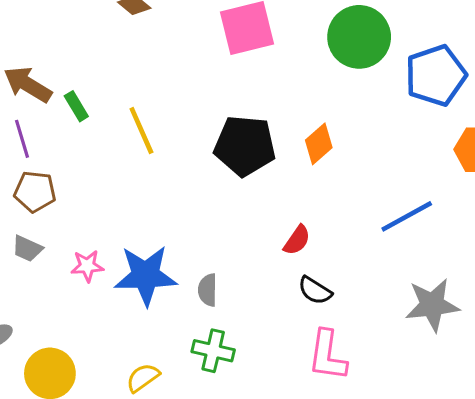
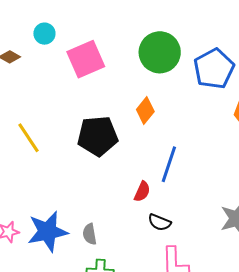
orange diamond: (319, 144) -> (145, 110), moved
blue line: (407, 216) -> (169, 164), moved, turned -33

